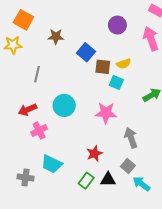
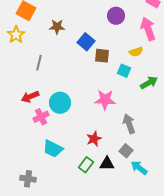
yellow star: (13, 45) -> (16, 35), turned -30
yellow semicircle: (124, 64) -> (136, 52), moved
cyan square: (116, 82) -> (124, 71), moved
cyan circle: (64, 105) -> (60, 103), moved
gray cross: (26, 177) -> (28, 179), moved

